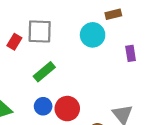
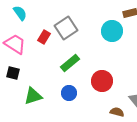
gray square: (40, 31) -> (66, 28), turned -35
red circle: (67, 109) -> (102, 81), moved

